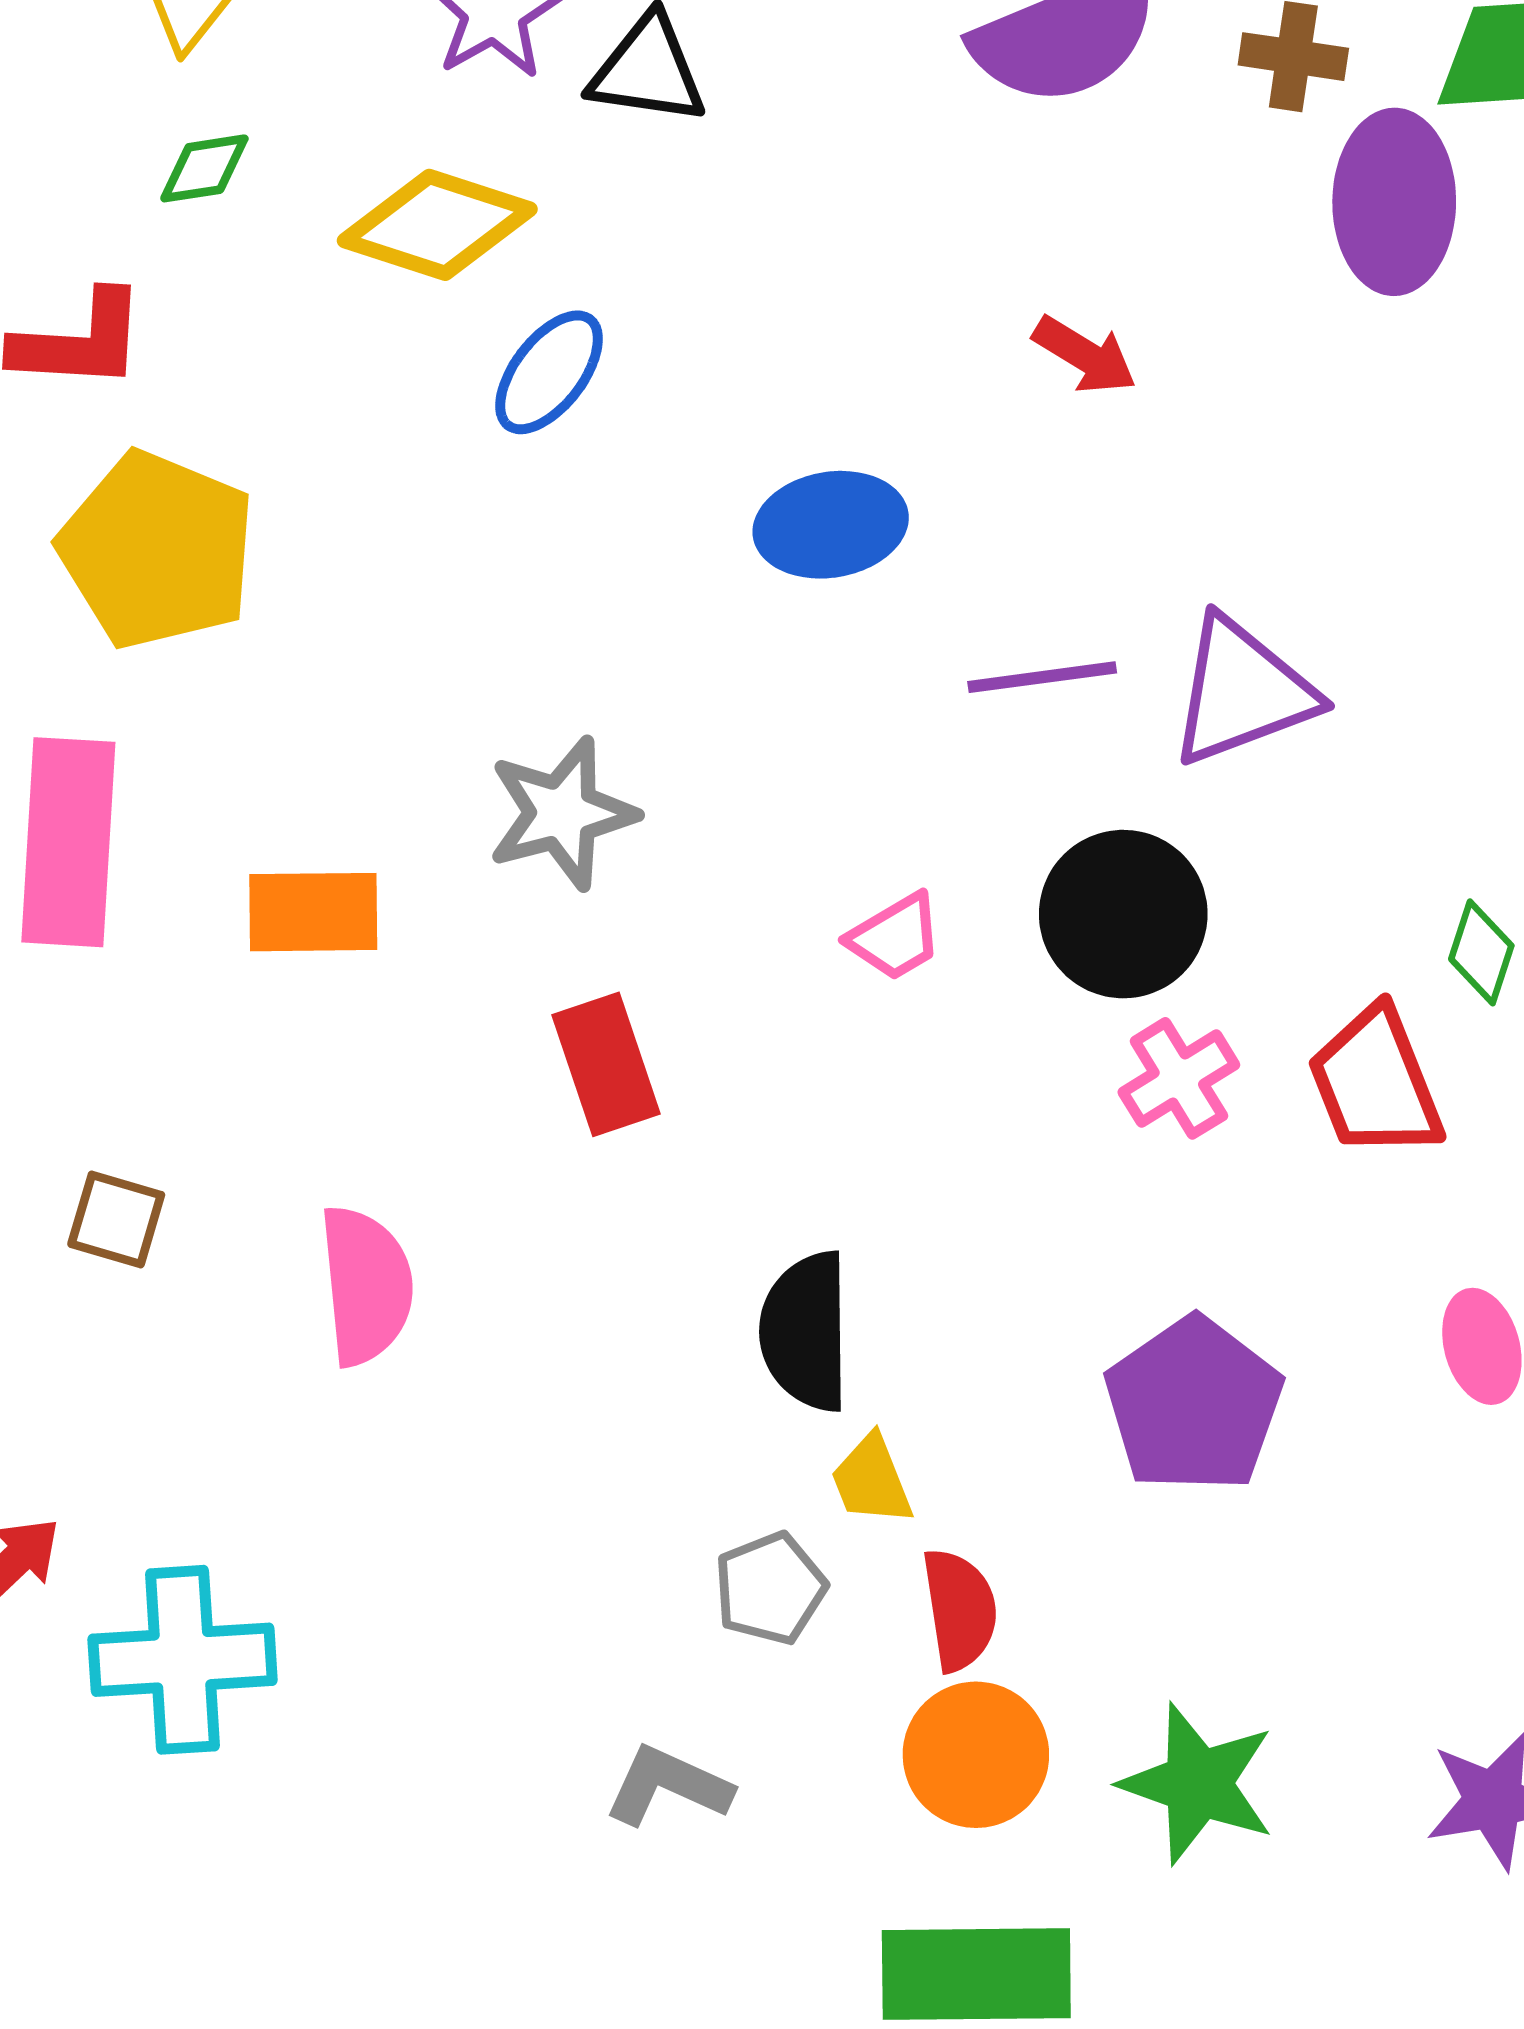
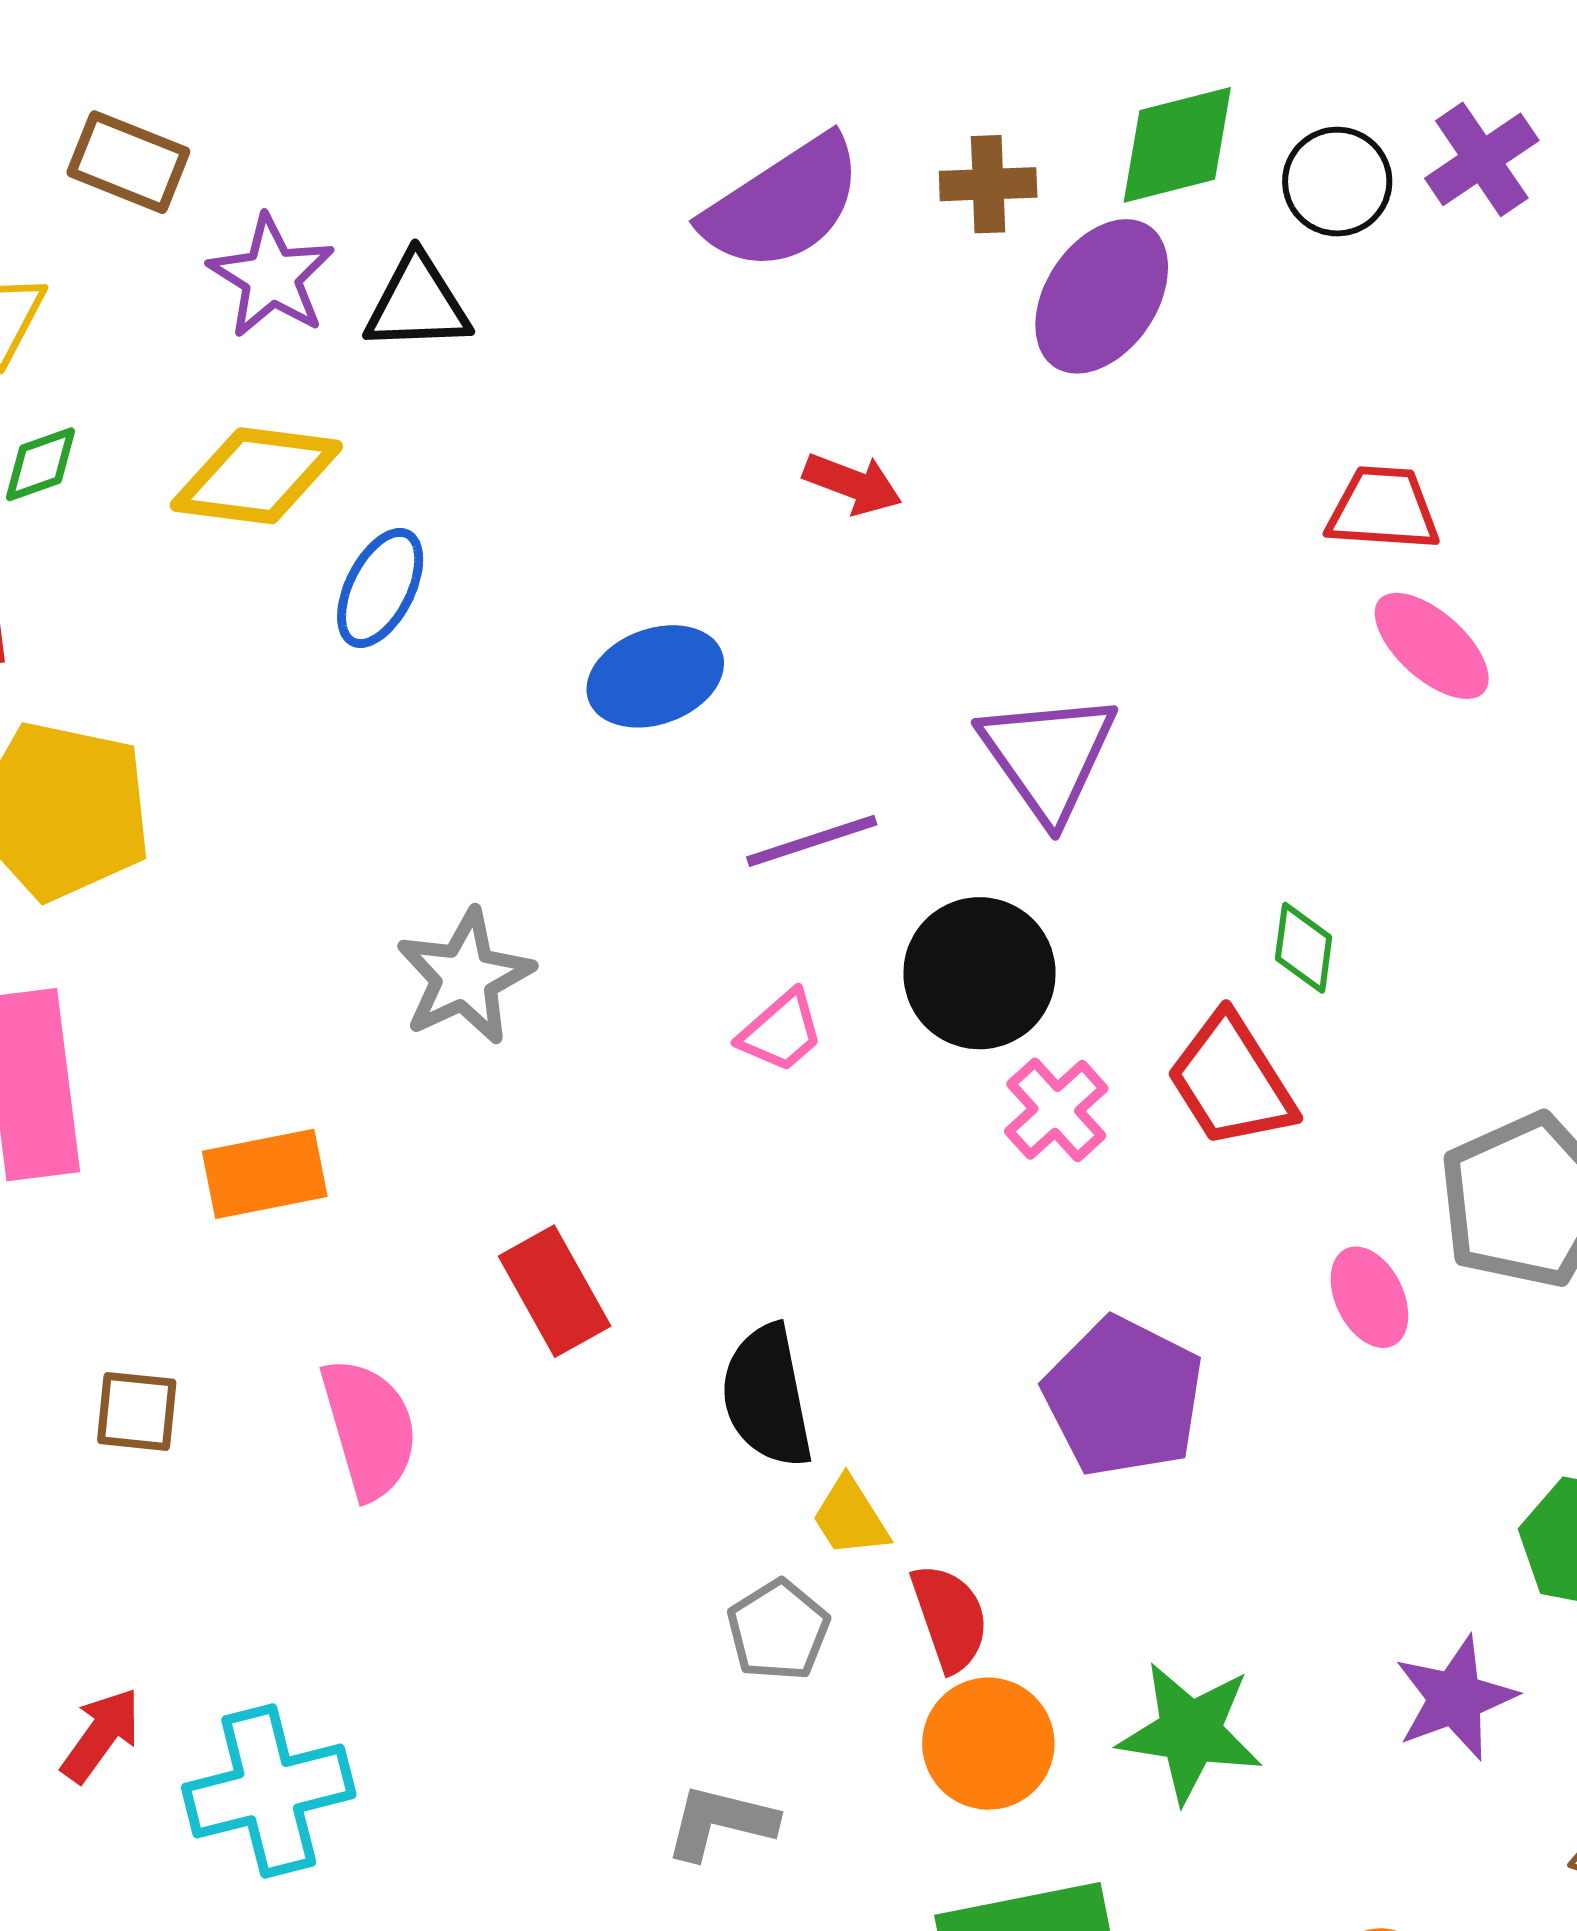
purple ellipse: (1394, 202) -> (1102, 296), turned 44
purple line: (1042, 677) -> (812, 841), moved
purple triangle: (1242, 692) -> (1048, 756), turned -34
orange rectangle: (313, 912) -> (265, 1174), moved
red rectangle: (606, 1064) -> (555, 1291), moved

